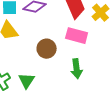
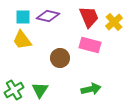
green arrow: (77, 69) -> (91, 89), moved, turned -96

